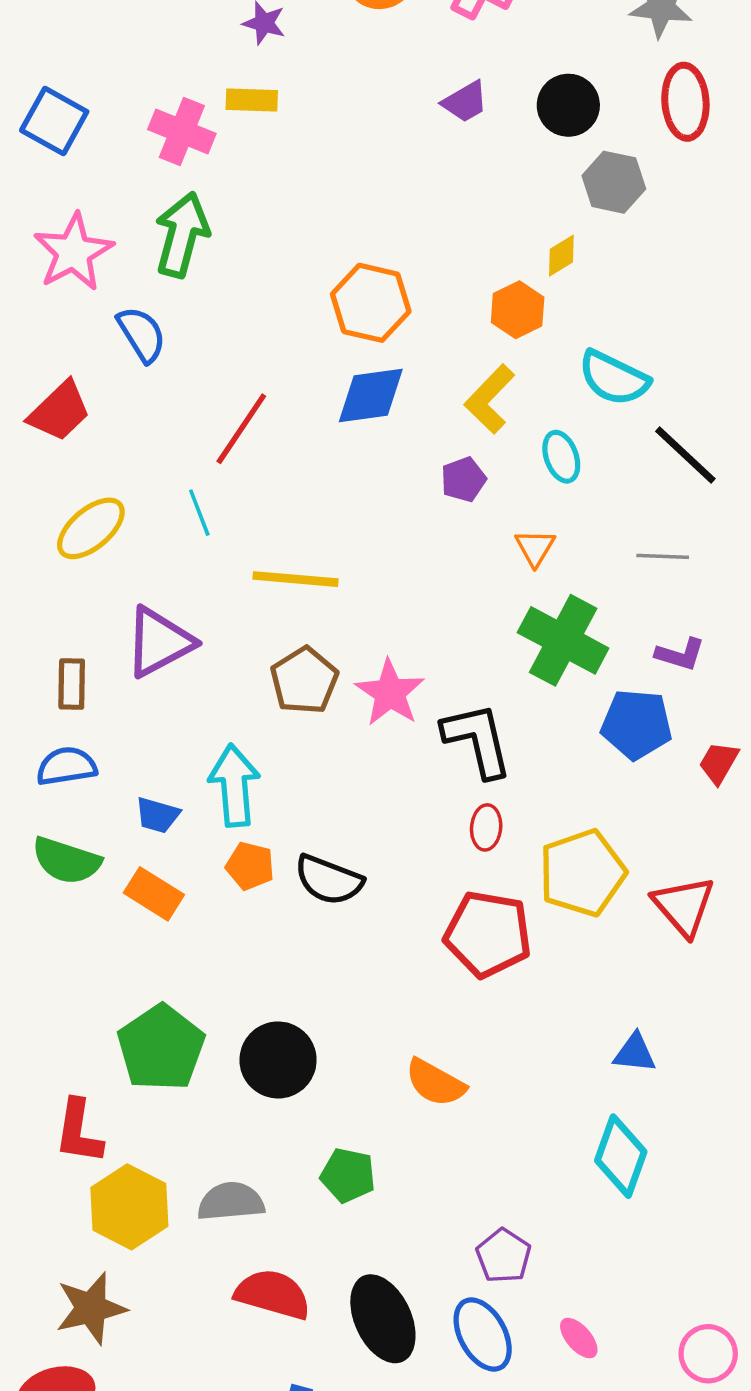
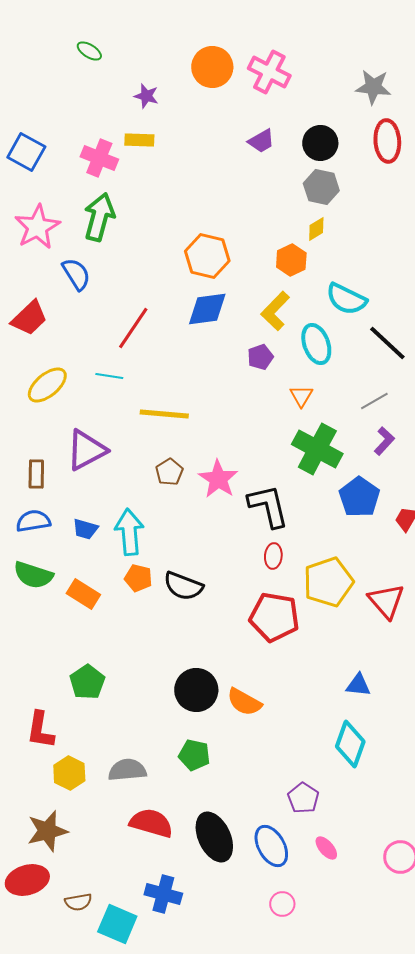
gray hexagon: (614, 182) -> (321, 187), moved
cyan ellipse: (561, 457) -> (316, 344), size x1.4
cyan line: (199, 513) -> (109, 376), turned -60
gray line: (663, 556) -> (374, 401), turned -32
purple L-shape: (680, 654) -> (384, 441), moved, turned -64
brown pentagon: (304, 681) -> (169, 472), size x0.7
blue pentagon: (636, 724) -> (359, 497), turned 30
blue trapezoid: (157, 815) -> (85, 529), moved
green pentagon: (161, 1048) -> (87, 682), size x0.7
black circle: (278, 1060) -> (196, 690), moved
yellow hexagon: (129, 1207) -> (69, 773), size x0.7
purple pentagon: (504, 1256) -> (303, 798), moved

